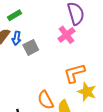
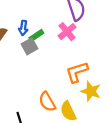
green rectangle: (15, 15) -> (36, 35), moved
blue arrow: (16, 38) -> (23, 28), moved

